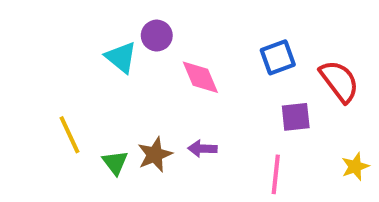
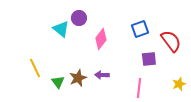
pink diamond: (200, 77) -> (101, 39), turned 60

